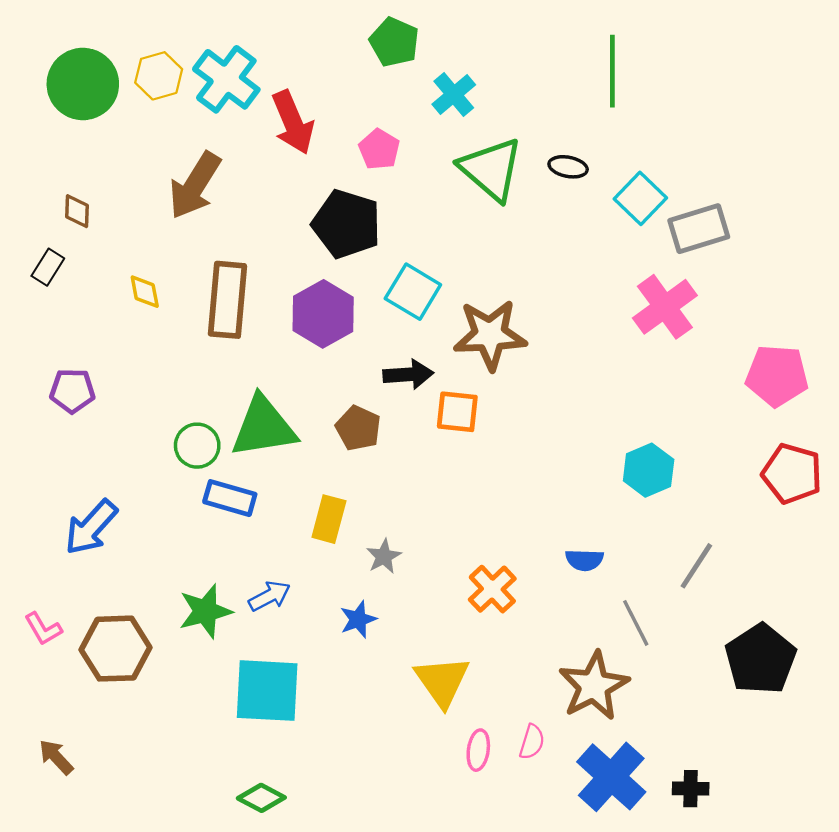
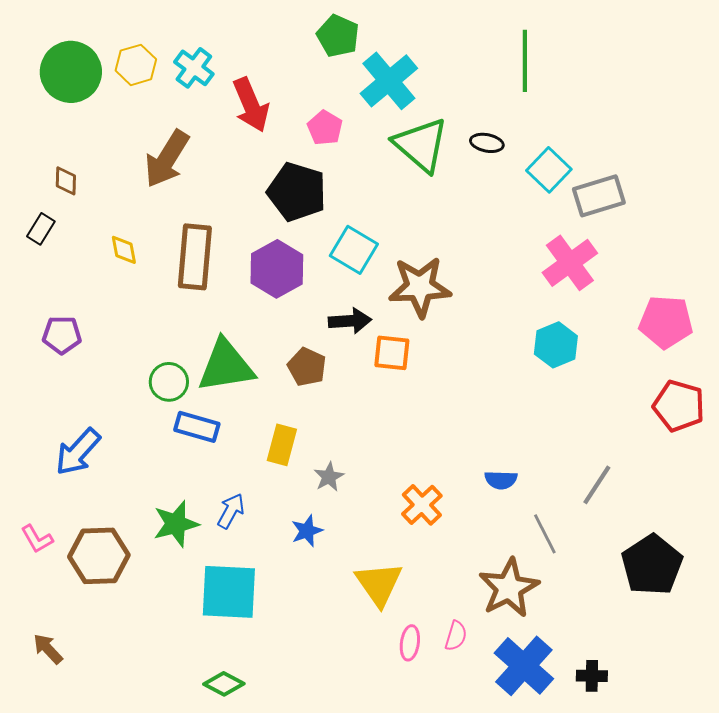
cyan cross: (226, 79) -> (194, 68), size x0.7
cyan cross: (454, 94) -> (389, 81), size x1.5
cyan hexagon: (649, 470) -> (556, 345), moved
blue arrow: (269, 596) -> (231, 511), turned -33

